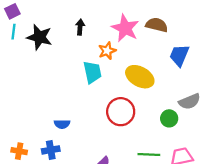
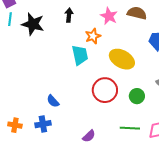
pink star: (125, 28) -> (109, 16), size x0.7
green circle: (169, 118) -> (137, 96), moved
blue semicircle: (62, 124) -> (53, 101), turned 48

